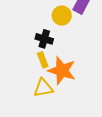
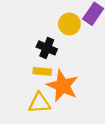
yellow rectangle: (43, 60) -> (42, 71), turned -70

